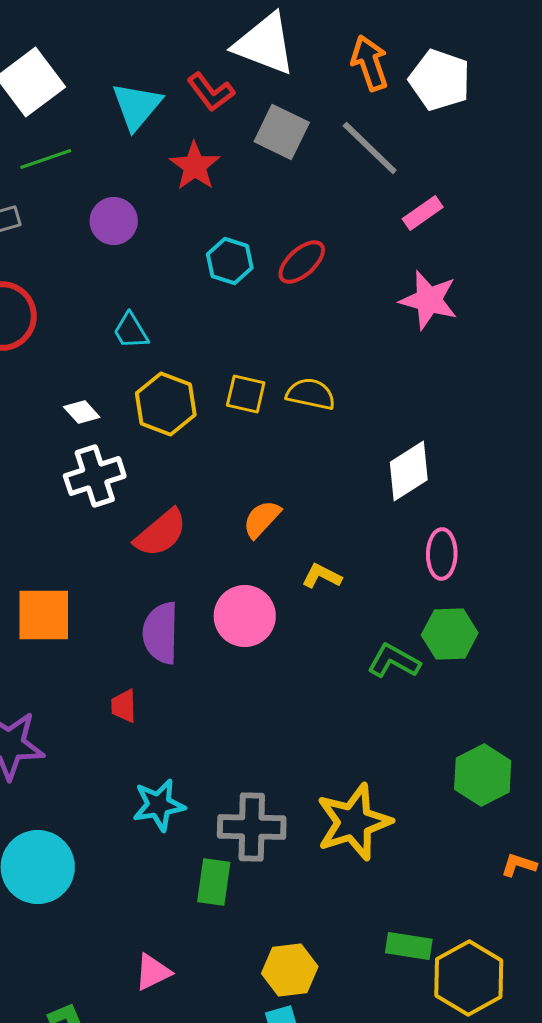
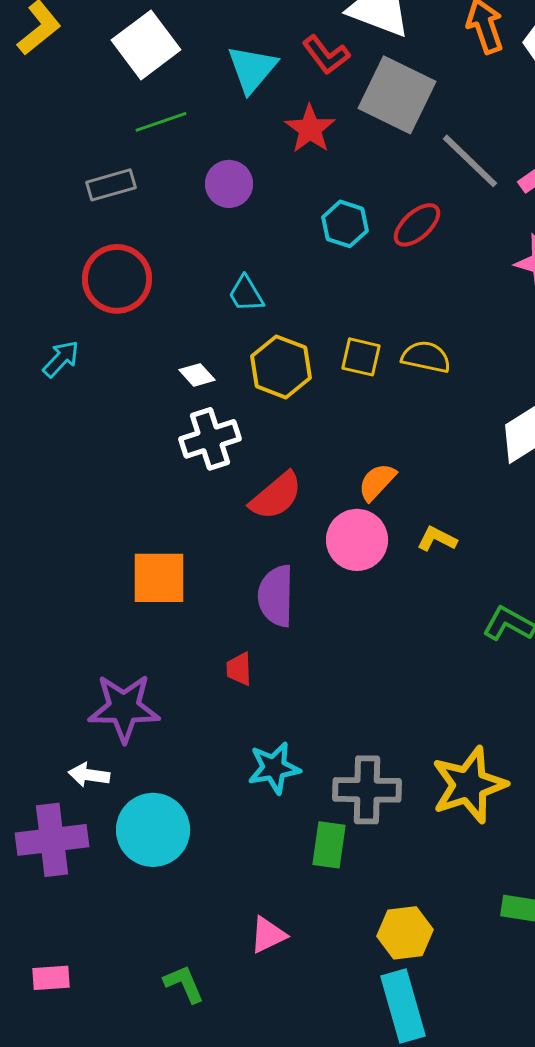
gray square: (282, 132) -> (397, 95), size x1.4
gray line: (370, 148) -> (470, 161), moved
pink circle: (245, 616) -> (357, 540), moved

